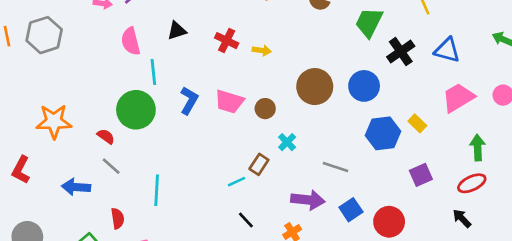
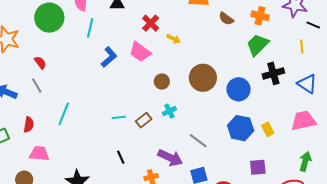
pink trapezoid: (229, 101) -> (140, 52), moved
green circle: (136, 110) -> (49, 18), moved
cyan line: (237, 182) -> (119, 117), moved

